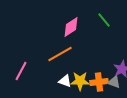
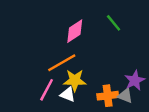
pink line: (21, 71) -> (47, 90), moved
yellow star: (80, 81) -> (75, 80), moved

